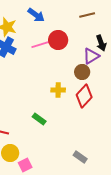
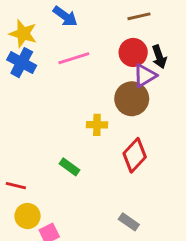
red circle: (58, 40) -> (133, 52), moved
brown circle: (82, 72) -> (132, 99), size x1.5
red diamond: (84, 96) -> (135, 155), moved

